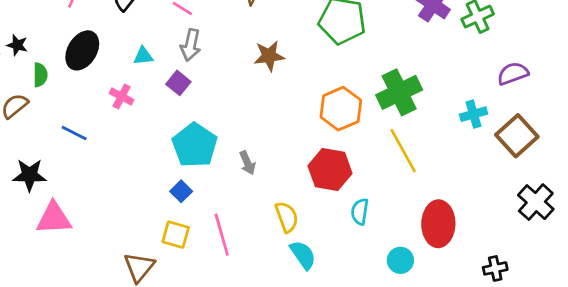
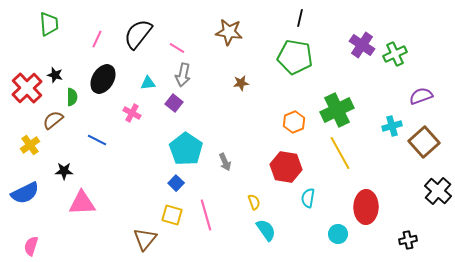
brown star: (269, 56) -> (241, 83), size x0.7
orange hexagon: (341, 109) -> (294, 122), size x0.7
black star: (29, 175) -> (64, 171), size x0.7
yellow semicircle: (287, 217) -> (254, 202), size x0.7

